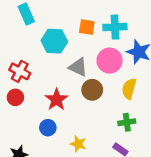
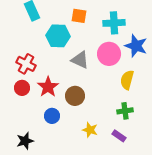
orange square: (87, 27) -> (79, 16), moved
brown circle: (92, 90) -> (75, 96), moved
red star: (57, 100) -> (48, 87), moved
yellow star: (78, 144) -> (90, 130), moved

